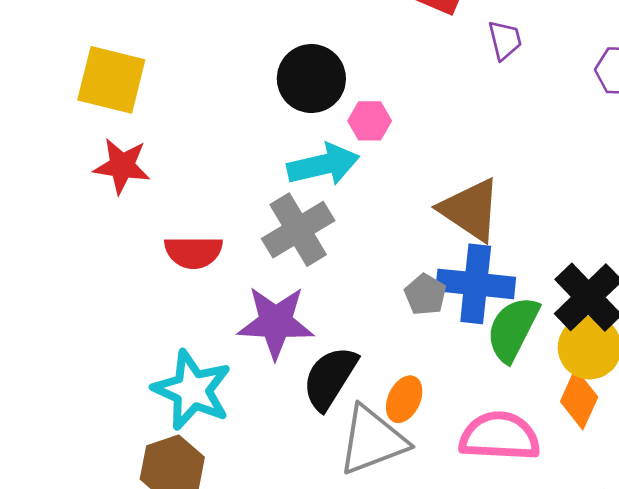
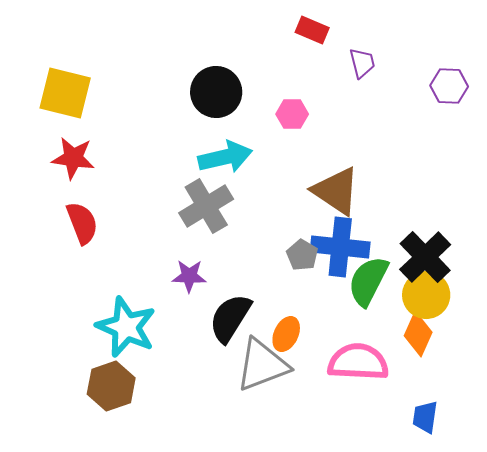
pink hexagon: (370, 121) -> (292, 114), moved
red semicircle: (193, 252) -> (82, 223), moved, turned -111
purple star: (276, 322) -> (189, 276), size x0.6

